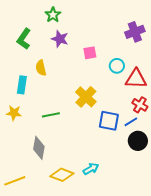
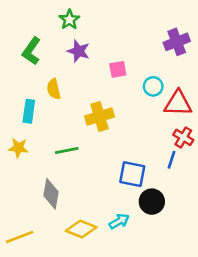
yellow cross: (86, 97) -> (99, 116), moved, turned 30
blue square: (109, 121) -> (132, 174), moved
blue line: (131, 122) -> (171, 160), turned -40
black circle: (138, 141) -> (152, 202), moved

